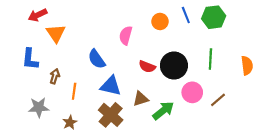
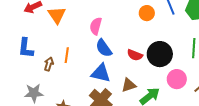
orange triangle: (56, 33) -> (57, 15), moved
pink semicircle: (126, 35) -> (96, 26), moved
blue semicircle: (97, 59) -> (104, 48), moved
orange line: (74, 91) -> (67, 55), moved

